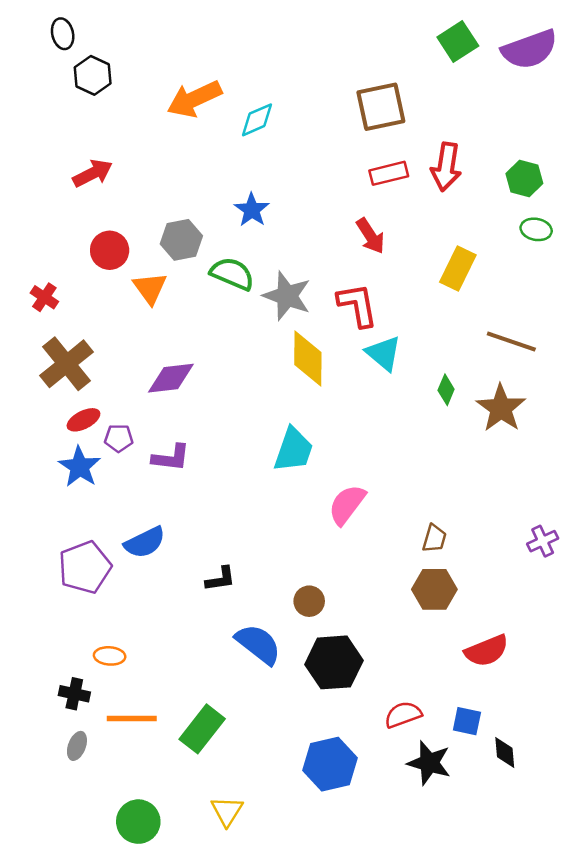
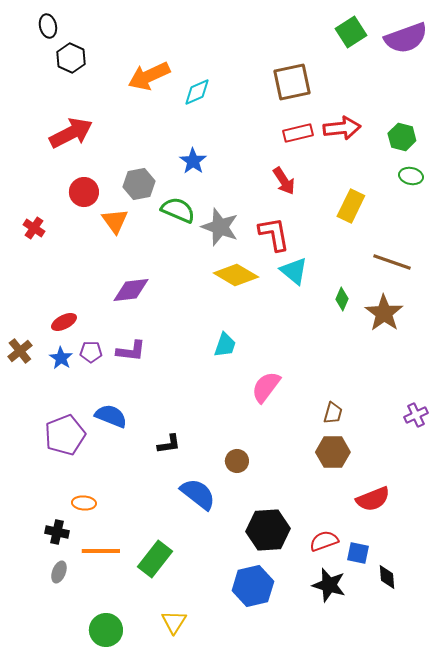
red arrow: (446, 167) -> (342, 128), turned -105
red arrow: (93, 173) -> (71, 133), size x1.4
yellow diamond: (308, 359) -> (236, 275), turned -60
brown cross: (67, 364) -> (20, 351), moved, size x0.6
purple pentagon: (119, 438) -> (91, 352), moved
cyan trapezoid: (293, 450) -> (225, 345), size x0.7
blue star: (80, 467) -> (61, 358), size x0.7
blue semicircle: (145, 542) -> (111, 416), turned -132
black hexagon: (334, 662) -> (268, 530), moved
red semicircle: (403, 715) -> (324, 541), moved

